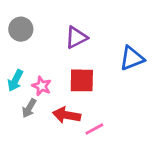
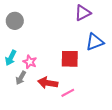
purple triangle: (76, 37) -> (83, 13), moved
red square: (82, 80) -> (70, 59), moved

